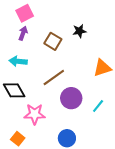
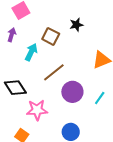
purple arrow: (23, 33) -> (12, 35), moved
cyan arrow: (18, 61) -> (31, 52), moved, turned 114

